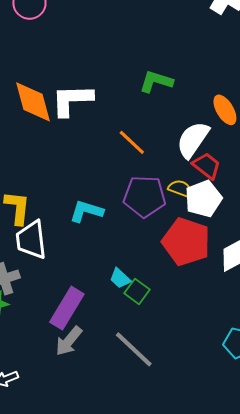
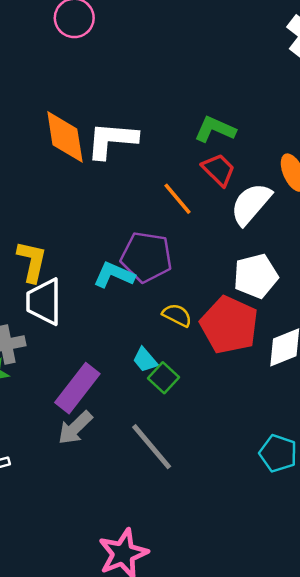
red trapezoid: (207, 166) -> (219, 170), moved
yellow semicircle: (181, 189) -> (177, 315), moved
purple pentagon: (144, 196) -> (146, 257), moved

